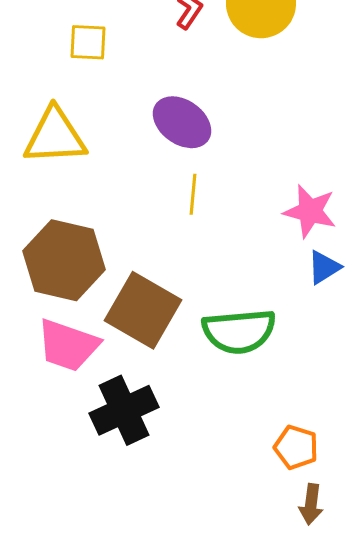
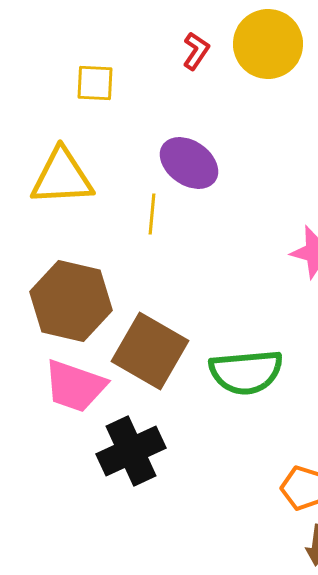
yellow line: (193, 194) -> (152, 214), moved

